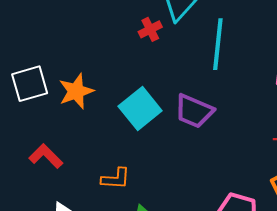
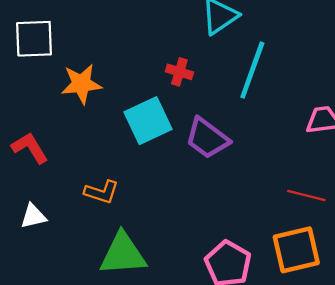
red cross: (150, 29) -> (179, 72), moved, turned 30
white square: (30, 84) -> (34, 39), moved

